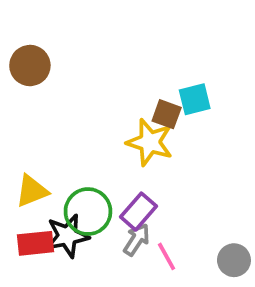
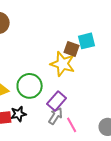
green circle: (88, 212) -> (30, 86), moved
black star: (67, 236) -> (19, 114), size x0.7

